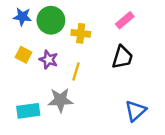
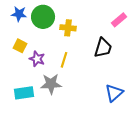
pink rectangle: (125, 20) -> (119, 20), moved
purple star: (49, 60) -> (37, 59), moved

